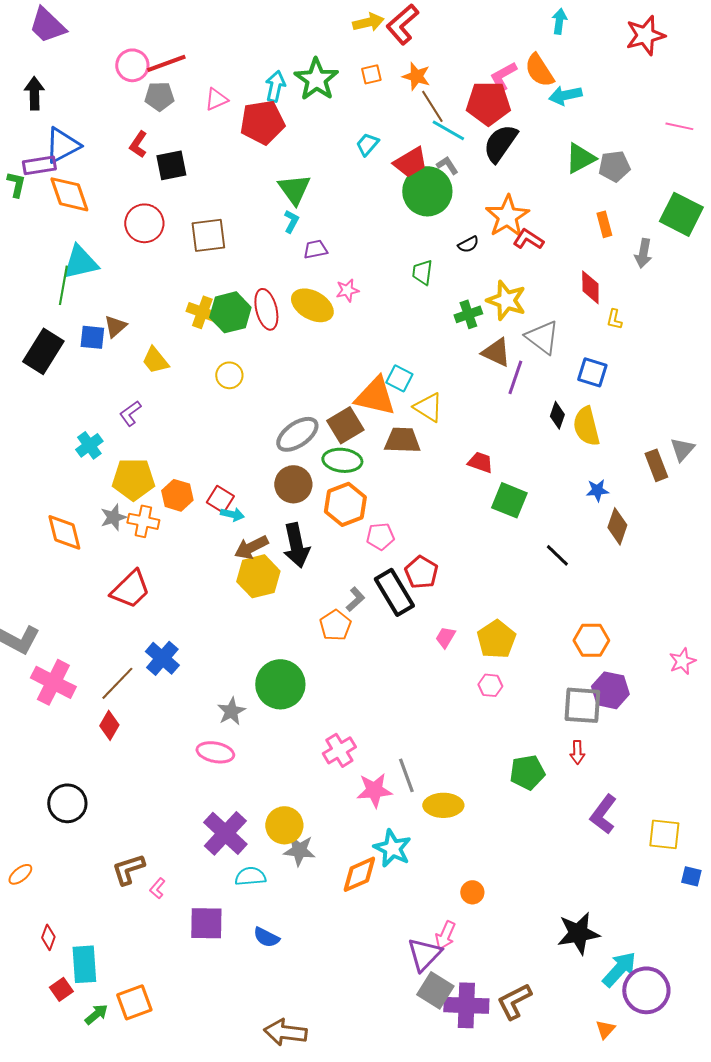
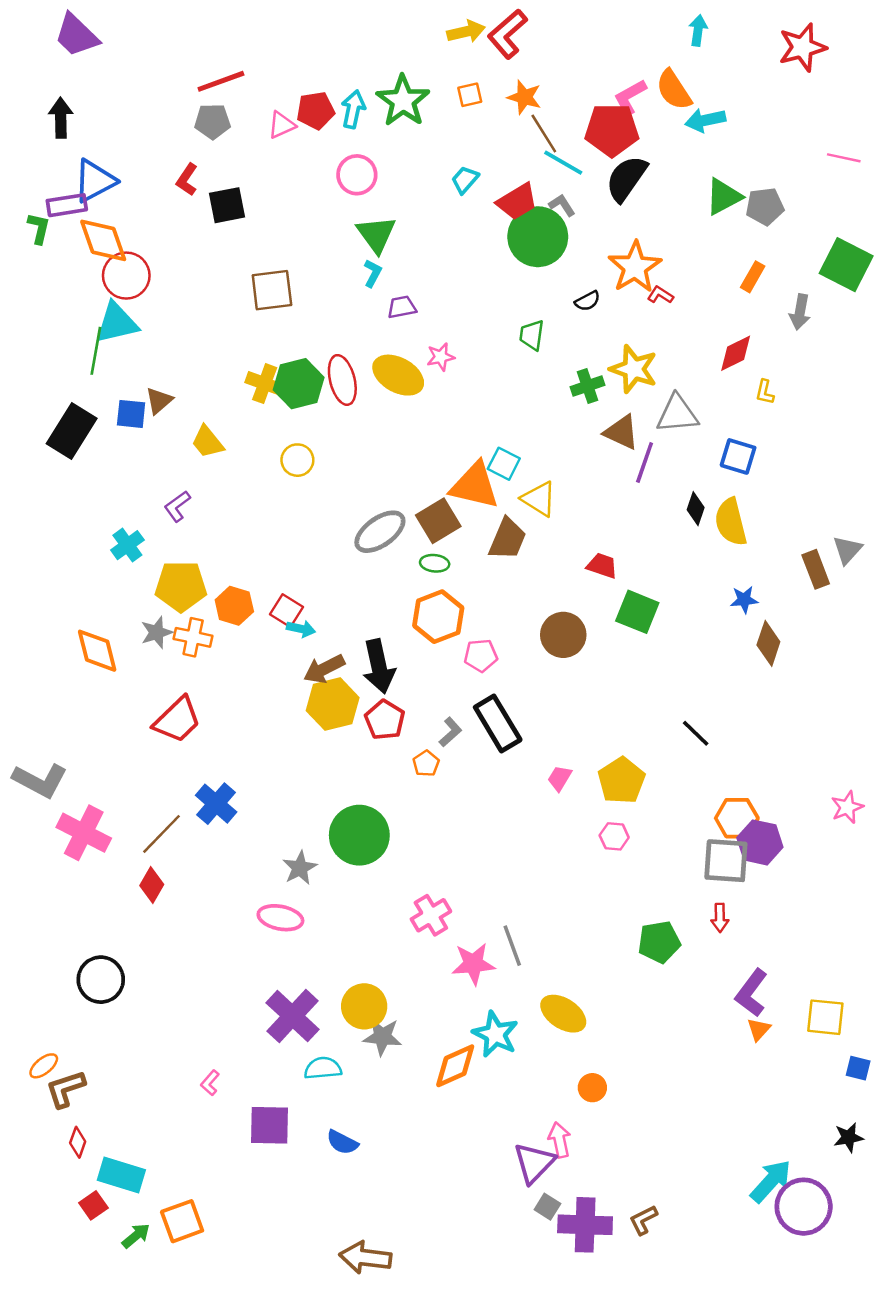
pink circle: (132, 65) -> (357, 175), moved
red pentagon: (262, 122) -> (316, 110), moved, size x0.7
red circle: (144, 223) -> (126, 276), moved
orange rectangle: (604, 224) -> (753, 277), turned 45
red L-shape: (528, 239) -> (660, 295), size x0.7
red diamond: (590, 287) -> (736, 353), turned 64
gray triangle: (542, 337) -> (677, 414), turned -42
brown trapezoid: (402, 440) -> (507, 539), turned 111
green ellipse: (342, 460) -> (435, 563), size x0.6
brown circle: (293, 484) -> (563, 635), moved
black line: (557, 555) -> (696, 733), moved
red pentagon: (421, 572) -> (385, 720), moved
orange pentagon: (335, 625) -> (426, 764), size x0.7
orange hexagon: (591, 640) -> (737, 818), moved
yellow ellipse: (443, 805) -> (563, 1014), moved, turned 33
brown L-shape: (128, 869) -> (66, 1089), moved
black star: (578, 933) -> (849, 1137), moved, size x0.6
pink arrow: (445, 935) -> (560, 1140), turned 144
cyan rectangle: (84, 964) -> (121, 1175), turned -69
gray square: (435, 990) -> (547, 1207), size x0.6
brown L-shape: (514, 1001) -> (643, 1220), size x0.7
orange triangle: (605, 1029) -> (759, 1029), moved

